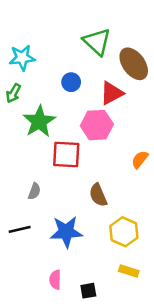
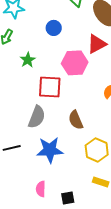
red triangle: (112, 93) -> (97, 44), moved
green star: (39, 121) -> (28, 60), size x0.6
gray semicircle: (34, 191) -> (37, 117), moved, size x1.6

